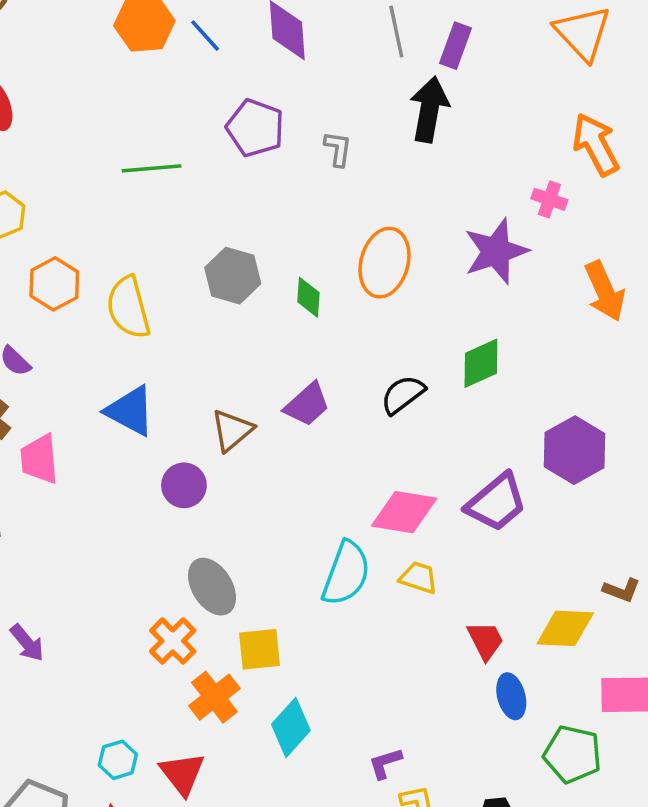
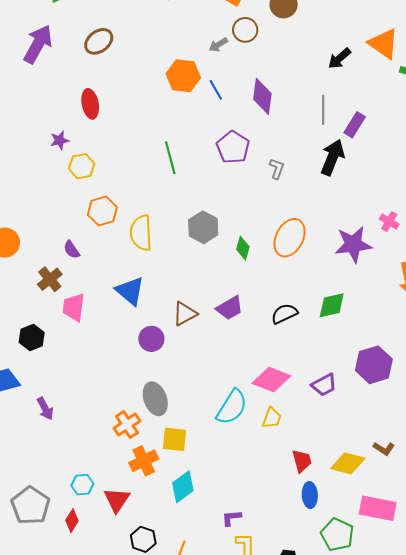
green line: (152, 168) -> (170, 158), turned 68
purple trapezoid: (496, 502) -> (324, 385), size x0.7
yellow trapezoid: (419, 578) -> (272, 418), turned 80

